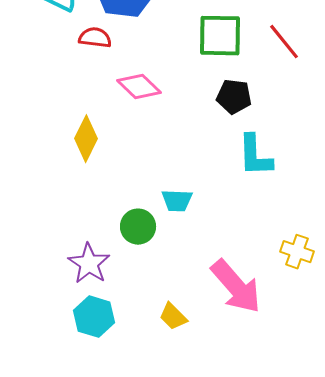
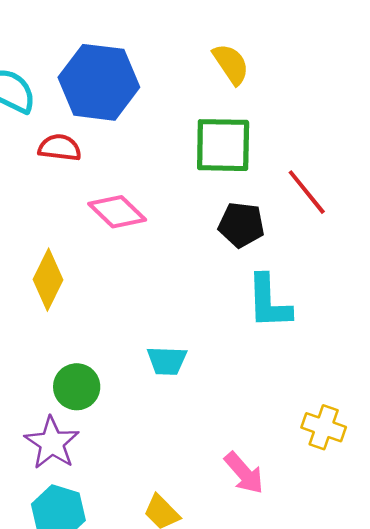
red line: (284, 42) -> (307, 192), moved
green circle: (138, 227) -> (77, 387), moved
pink arrow: (236, 287) -> (244, 473), size x0.6

